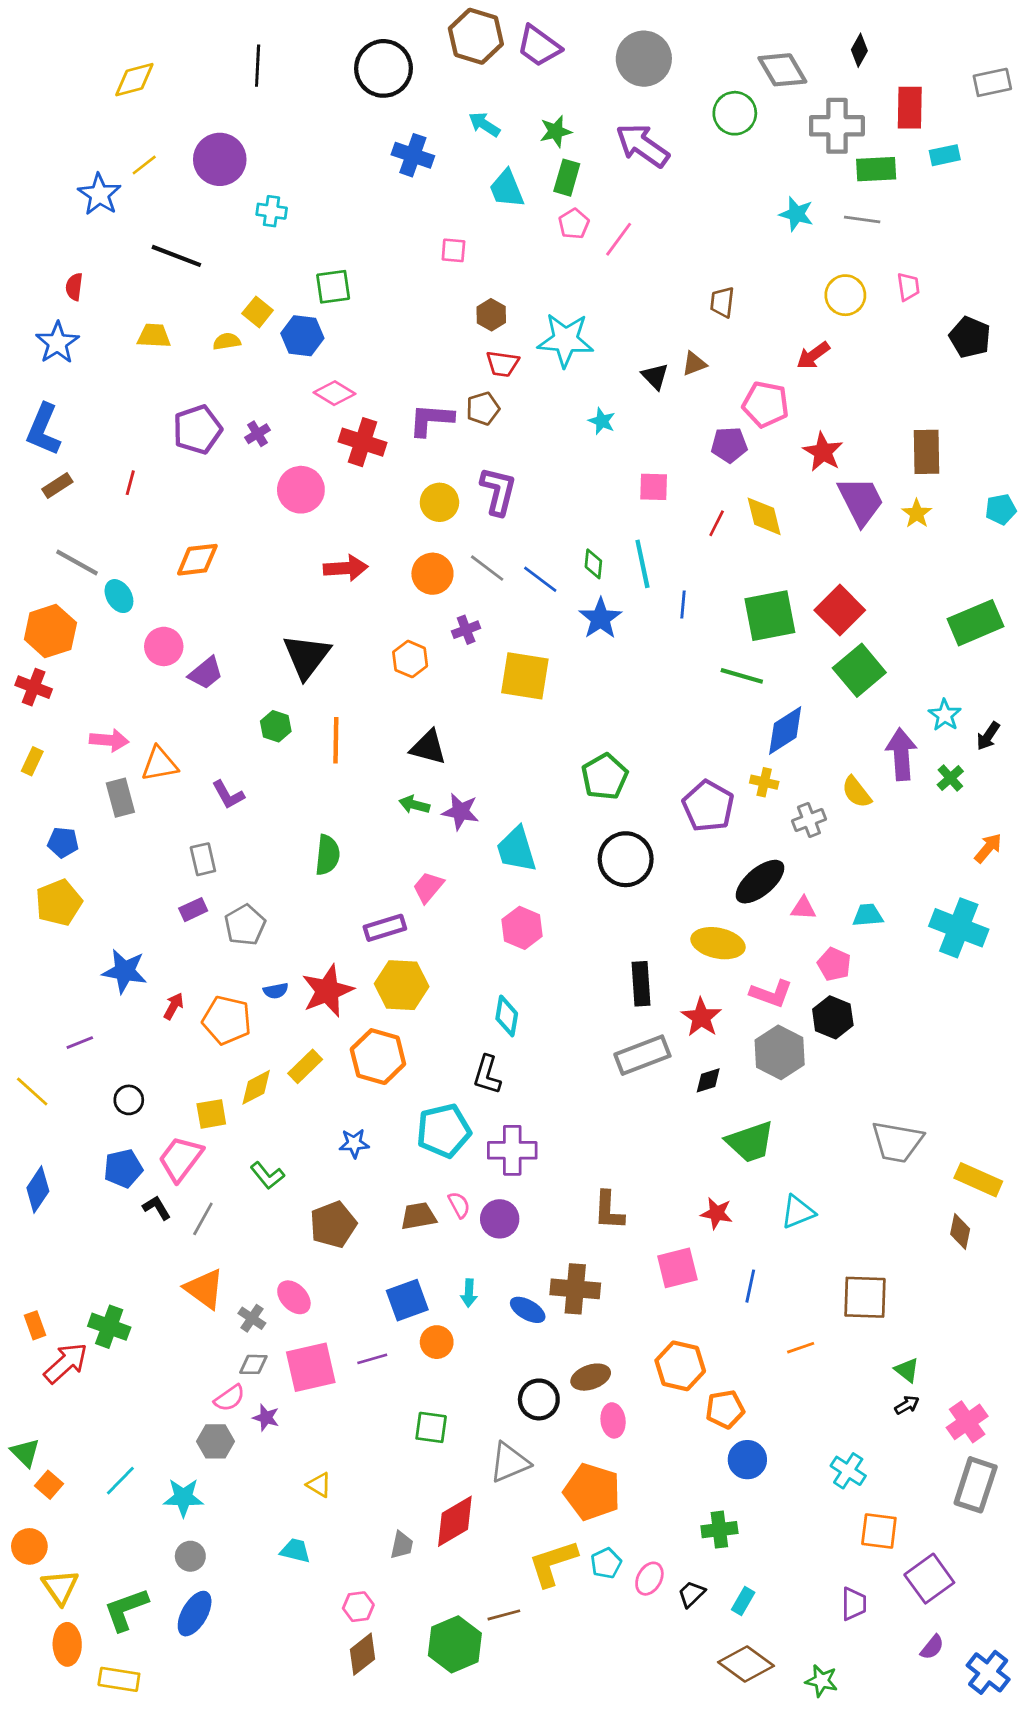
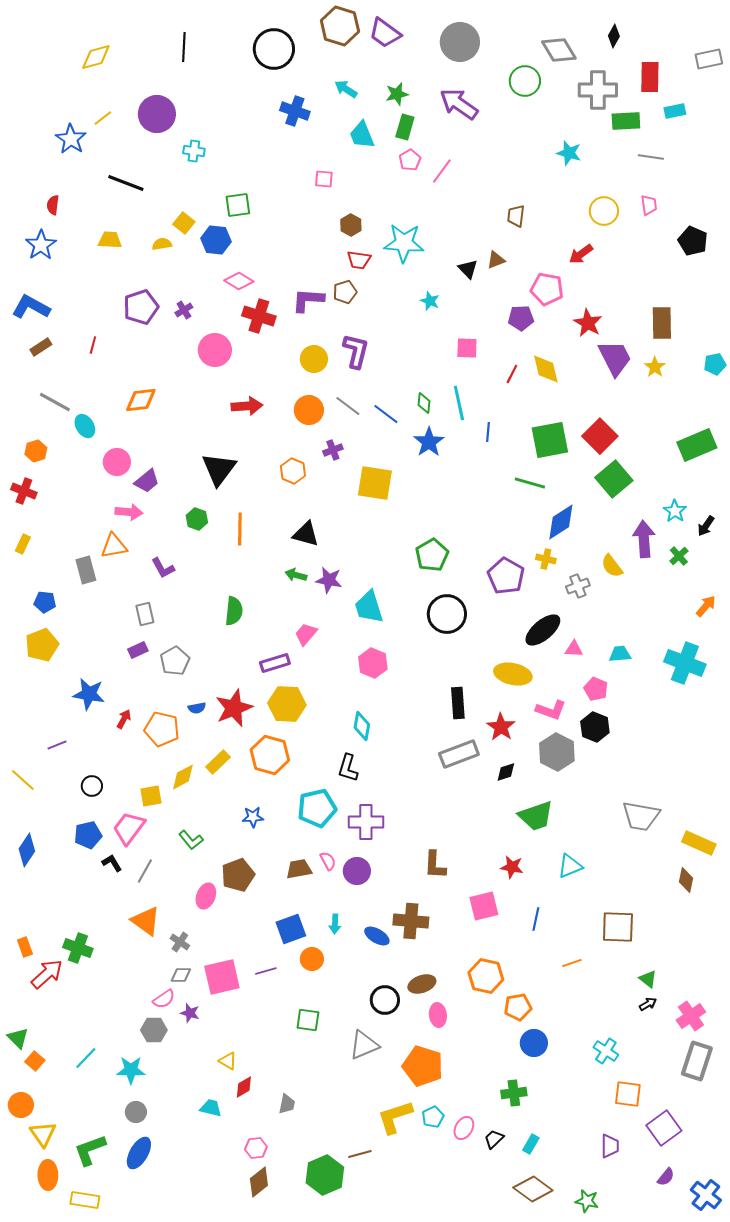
gray line: (862, 220) -> (651, 157), moved
blue L-shape: (43, 430) -> (31, 307), turned 96
orange hexagon: (50, 631) -> (36, 451), size x0.6
pink arrow: (109, 740) -> (129, 512), moved
pink ellipse: (294, 1297) -> (206, 896), moved, turned 65
red diamond: (455, 1521) -> (244, 1087), moved, size x0.6

